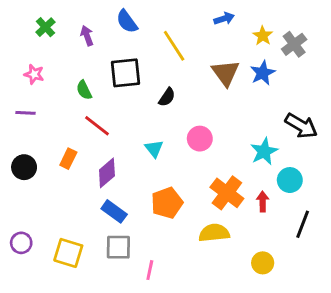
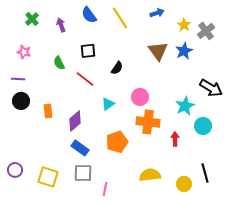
yellow line: (174, 46) -> (120, 18), moved
black square: (125, 73) -> (88, 51), size x0.7
red line: (97, 126) -> (85, 79), moved
cyan triangle: (154, 149) -> (108, 104), turned 32
orange rectangle: (68, 159) -> (48, 111), turned -32
black circle: (24, 167) -> (21, 101), moved
orange cross: (227, 193) -> (148, 122), moved, turned -30
red arrow: (263, 201) -> (175, 139), moved
black line: (303, 224) -> (205, 173), moved, turned -36
yellow semicircle: (214, 233) -> (150, 175), moved

